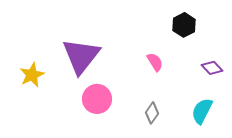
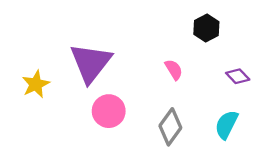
gray diamond: (152, 113) -> (170, 127), size x1.5

